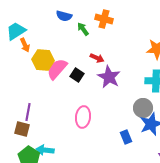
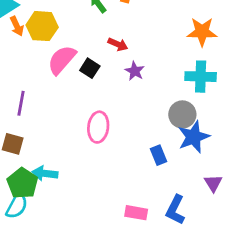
yellow hexagon: (43, 60) -> (42, 26), moved
purple star: (109, 77) -> (135, 71), size x0.6
purple line: (28, 112) -> (21, 103), moved

